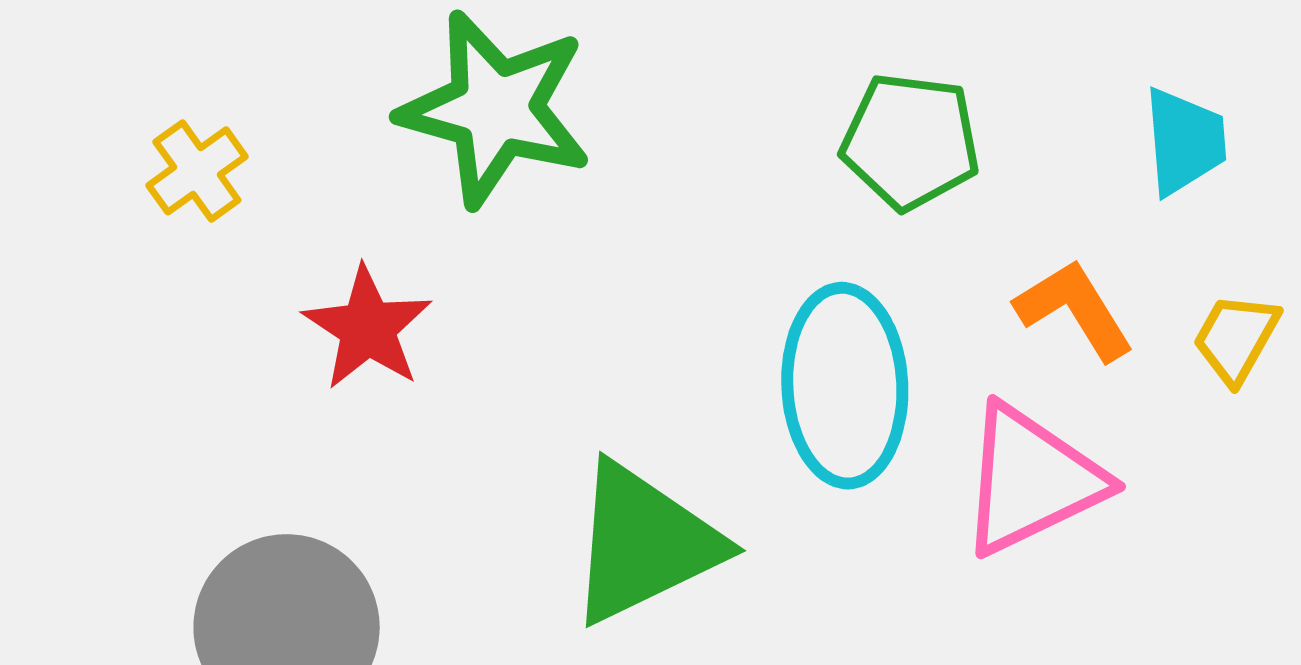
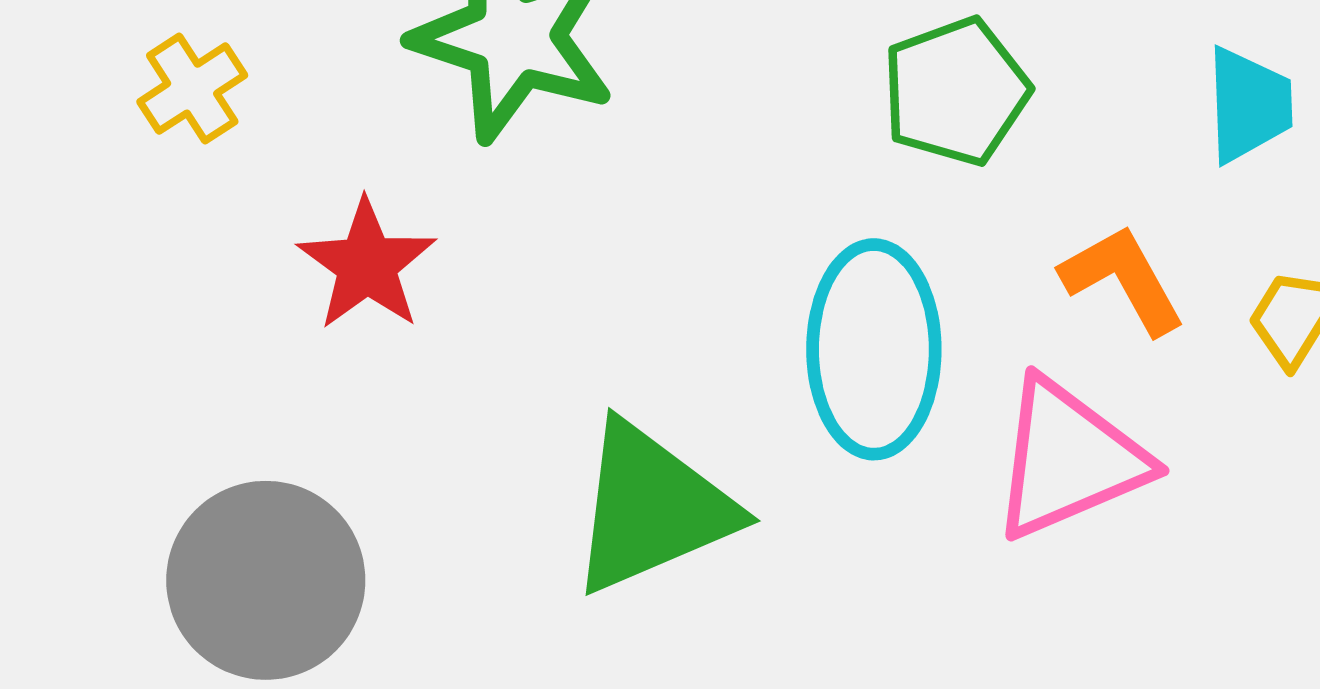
green pentagon: (910, 141) -> (956, 91), turned -30

